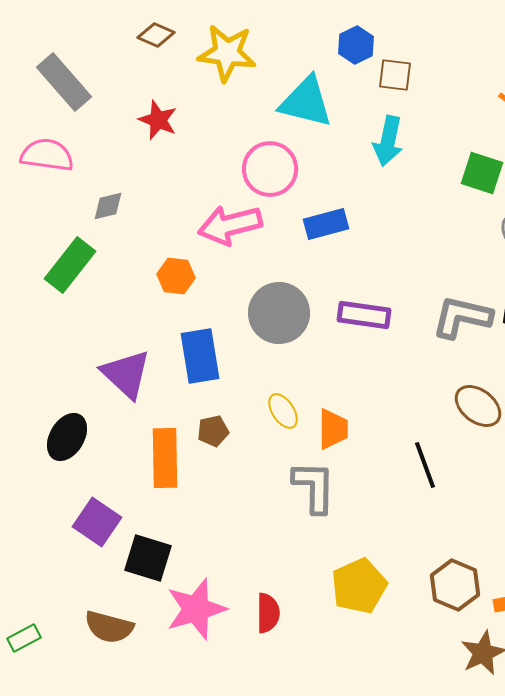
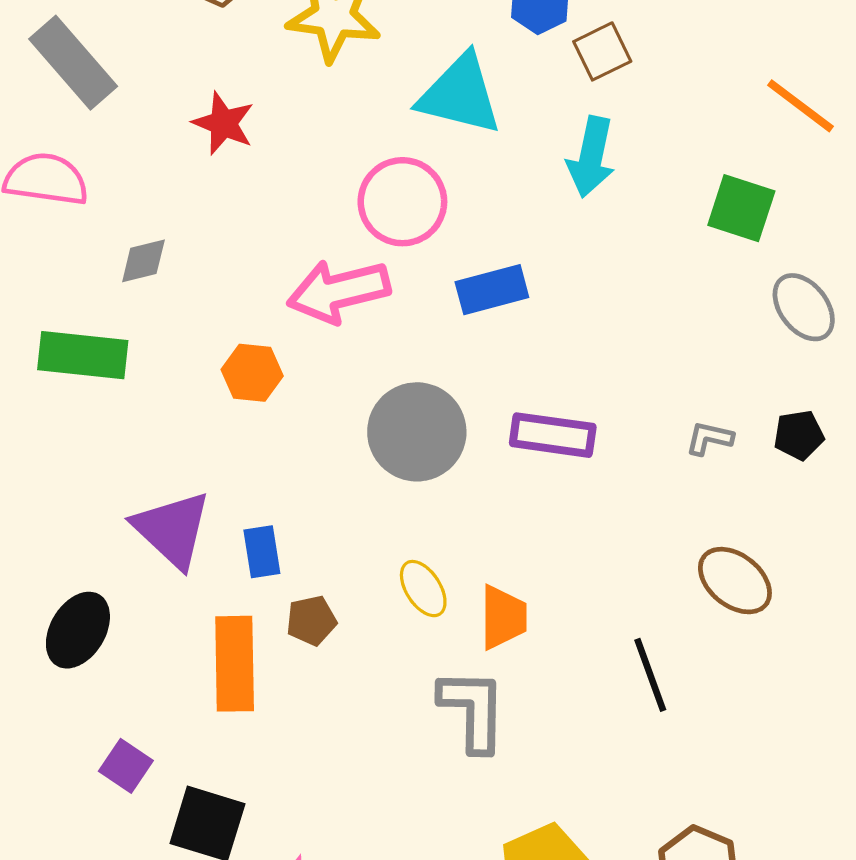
brown square: (395, 75) -> (602, 51), turned -33
green rectangle: (70, 265) -> (83, 355), turned 58
gray L-shape: (462, 317) -> (709, 438), size x0.5
blue rectangle: (200, 356) -> (262, 552), moved, size x0.6
purple square: (97, 522) -> (126, 766), size x0.7

